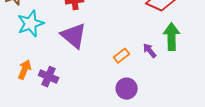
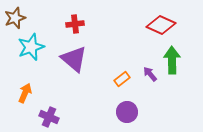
purple cross: (49, 77) -> (49, 117), moved

